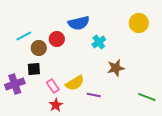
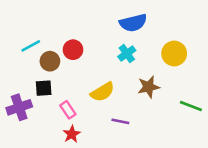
blue semicircle: (79, 23) -> (133, 23), moved
yellow circle: (139, 23) -> (174, 54), moved
yellow semicircle: (75, 83) -> (102, 92), moved
green line: (147, 97) -> (191, 106), moved

